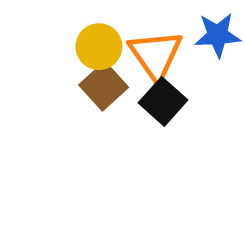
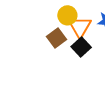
yellow circle: (99, 47) -> (67, 15), moved

